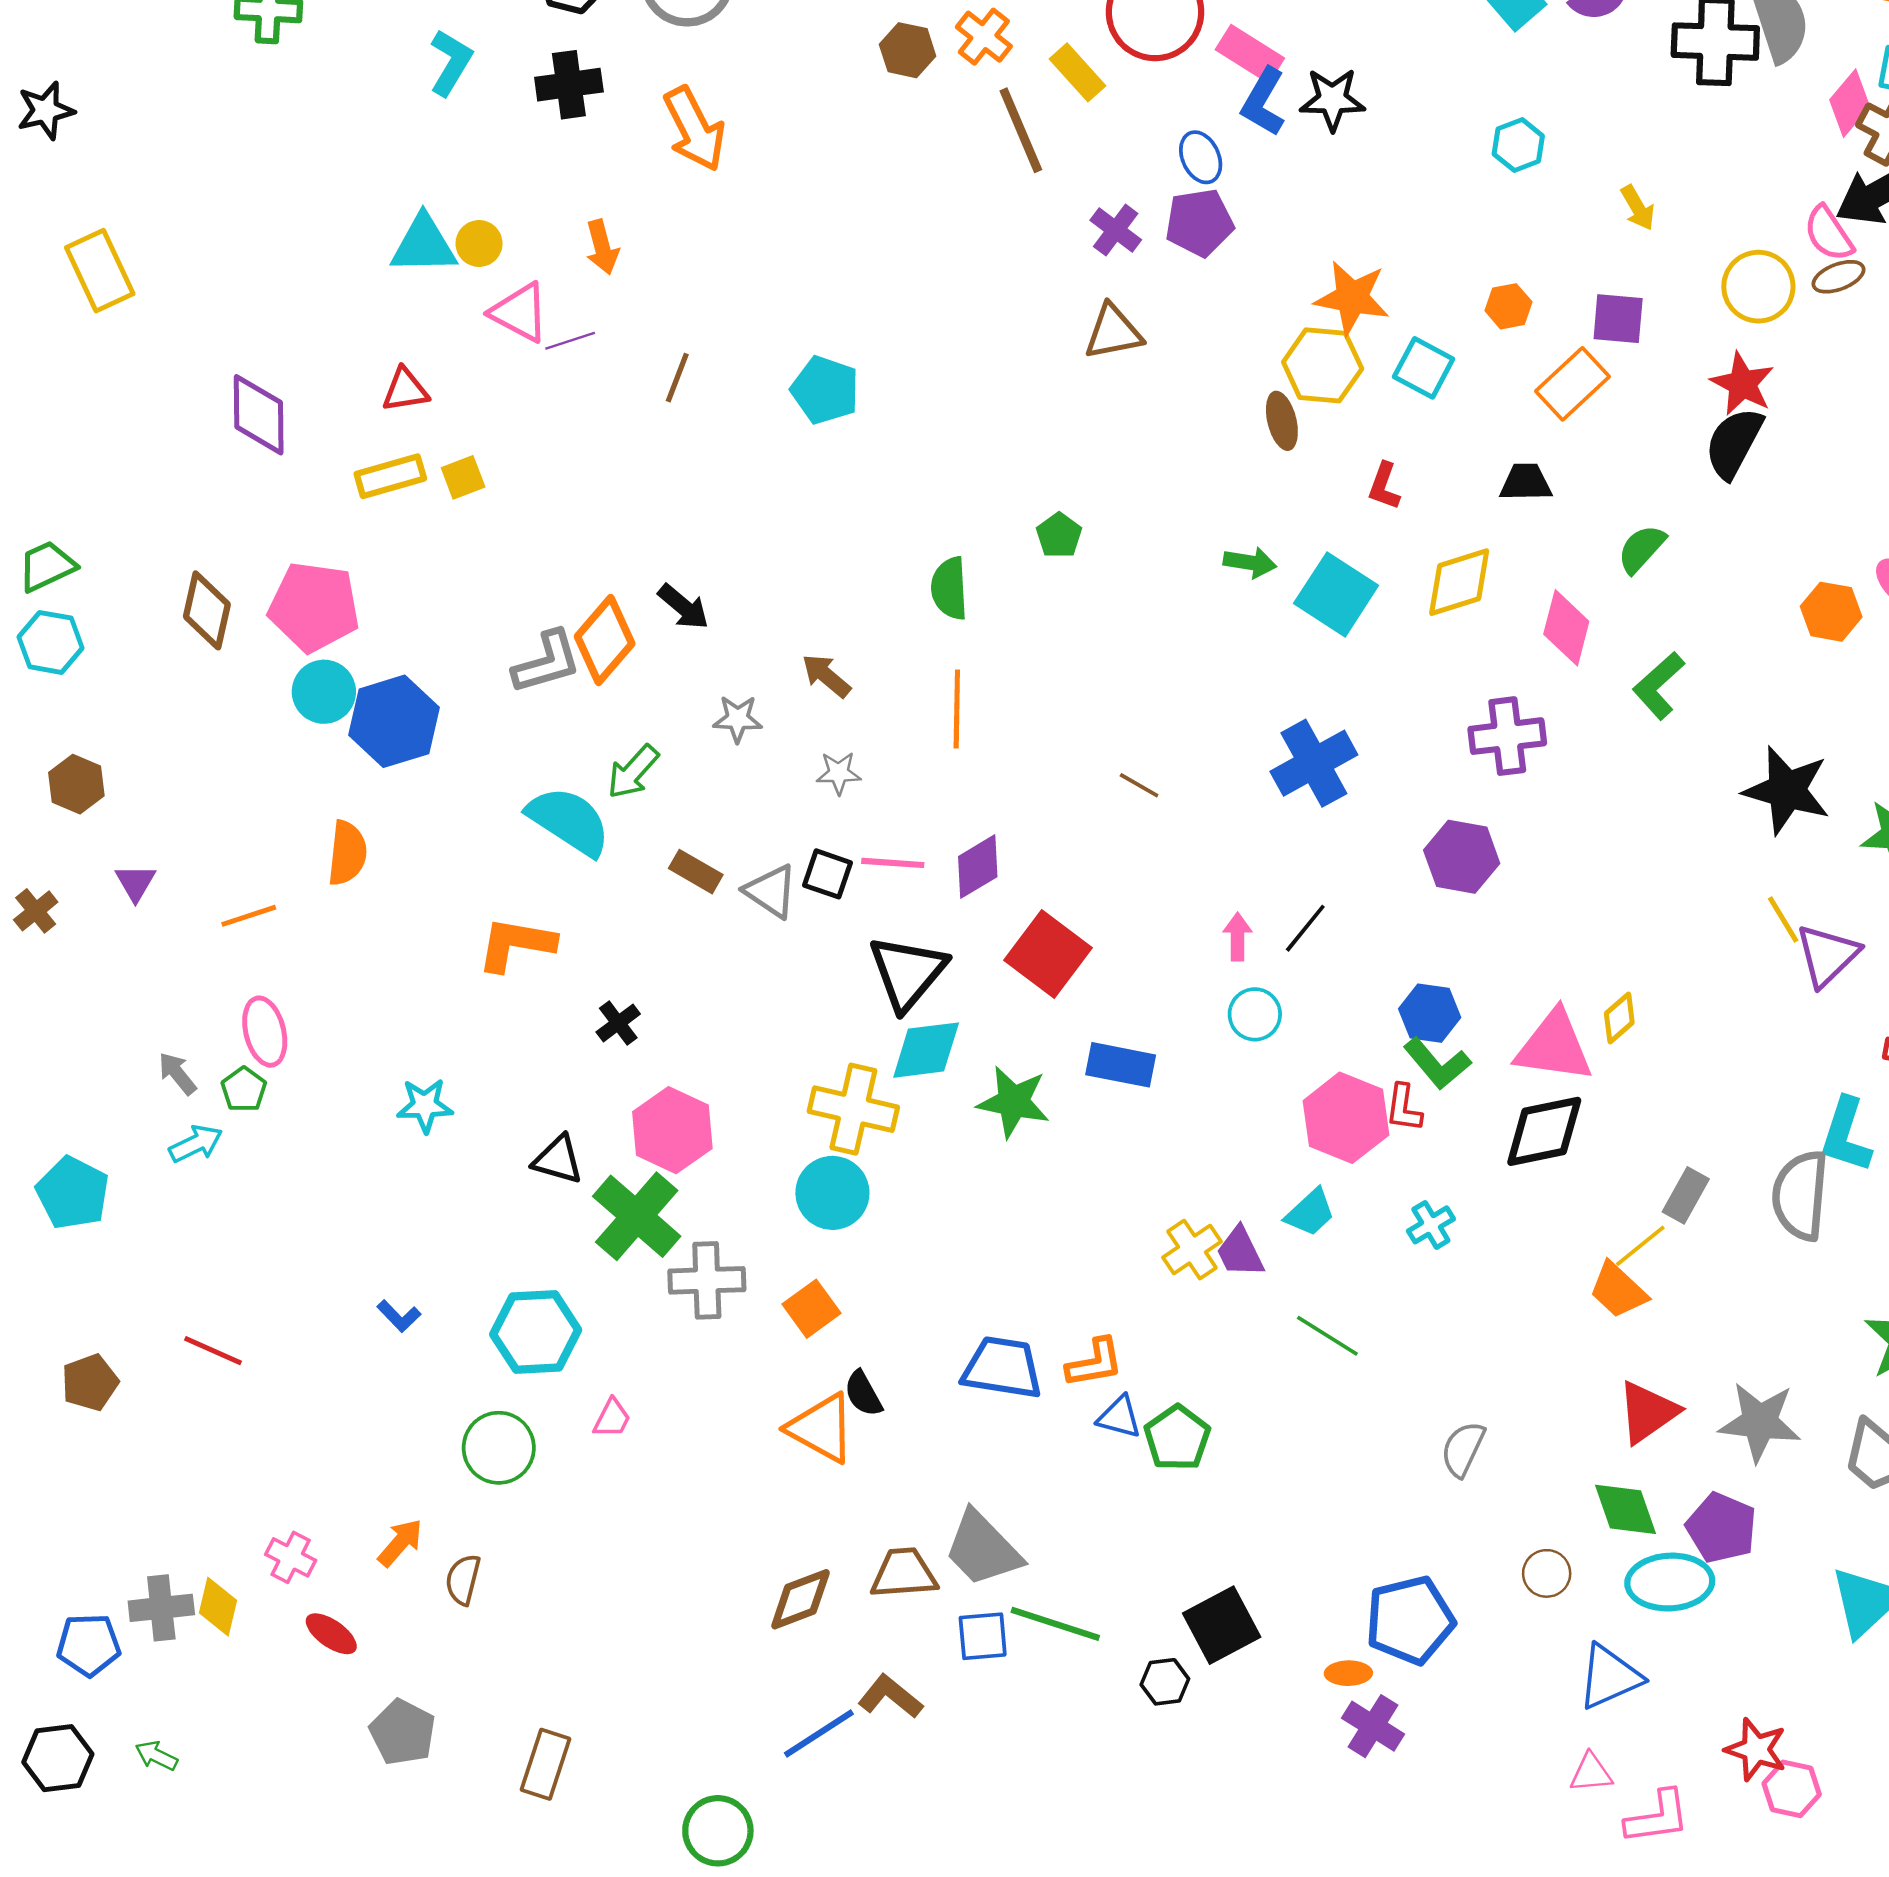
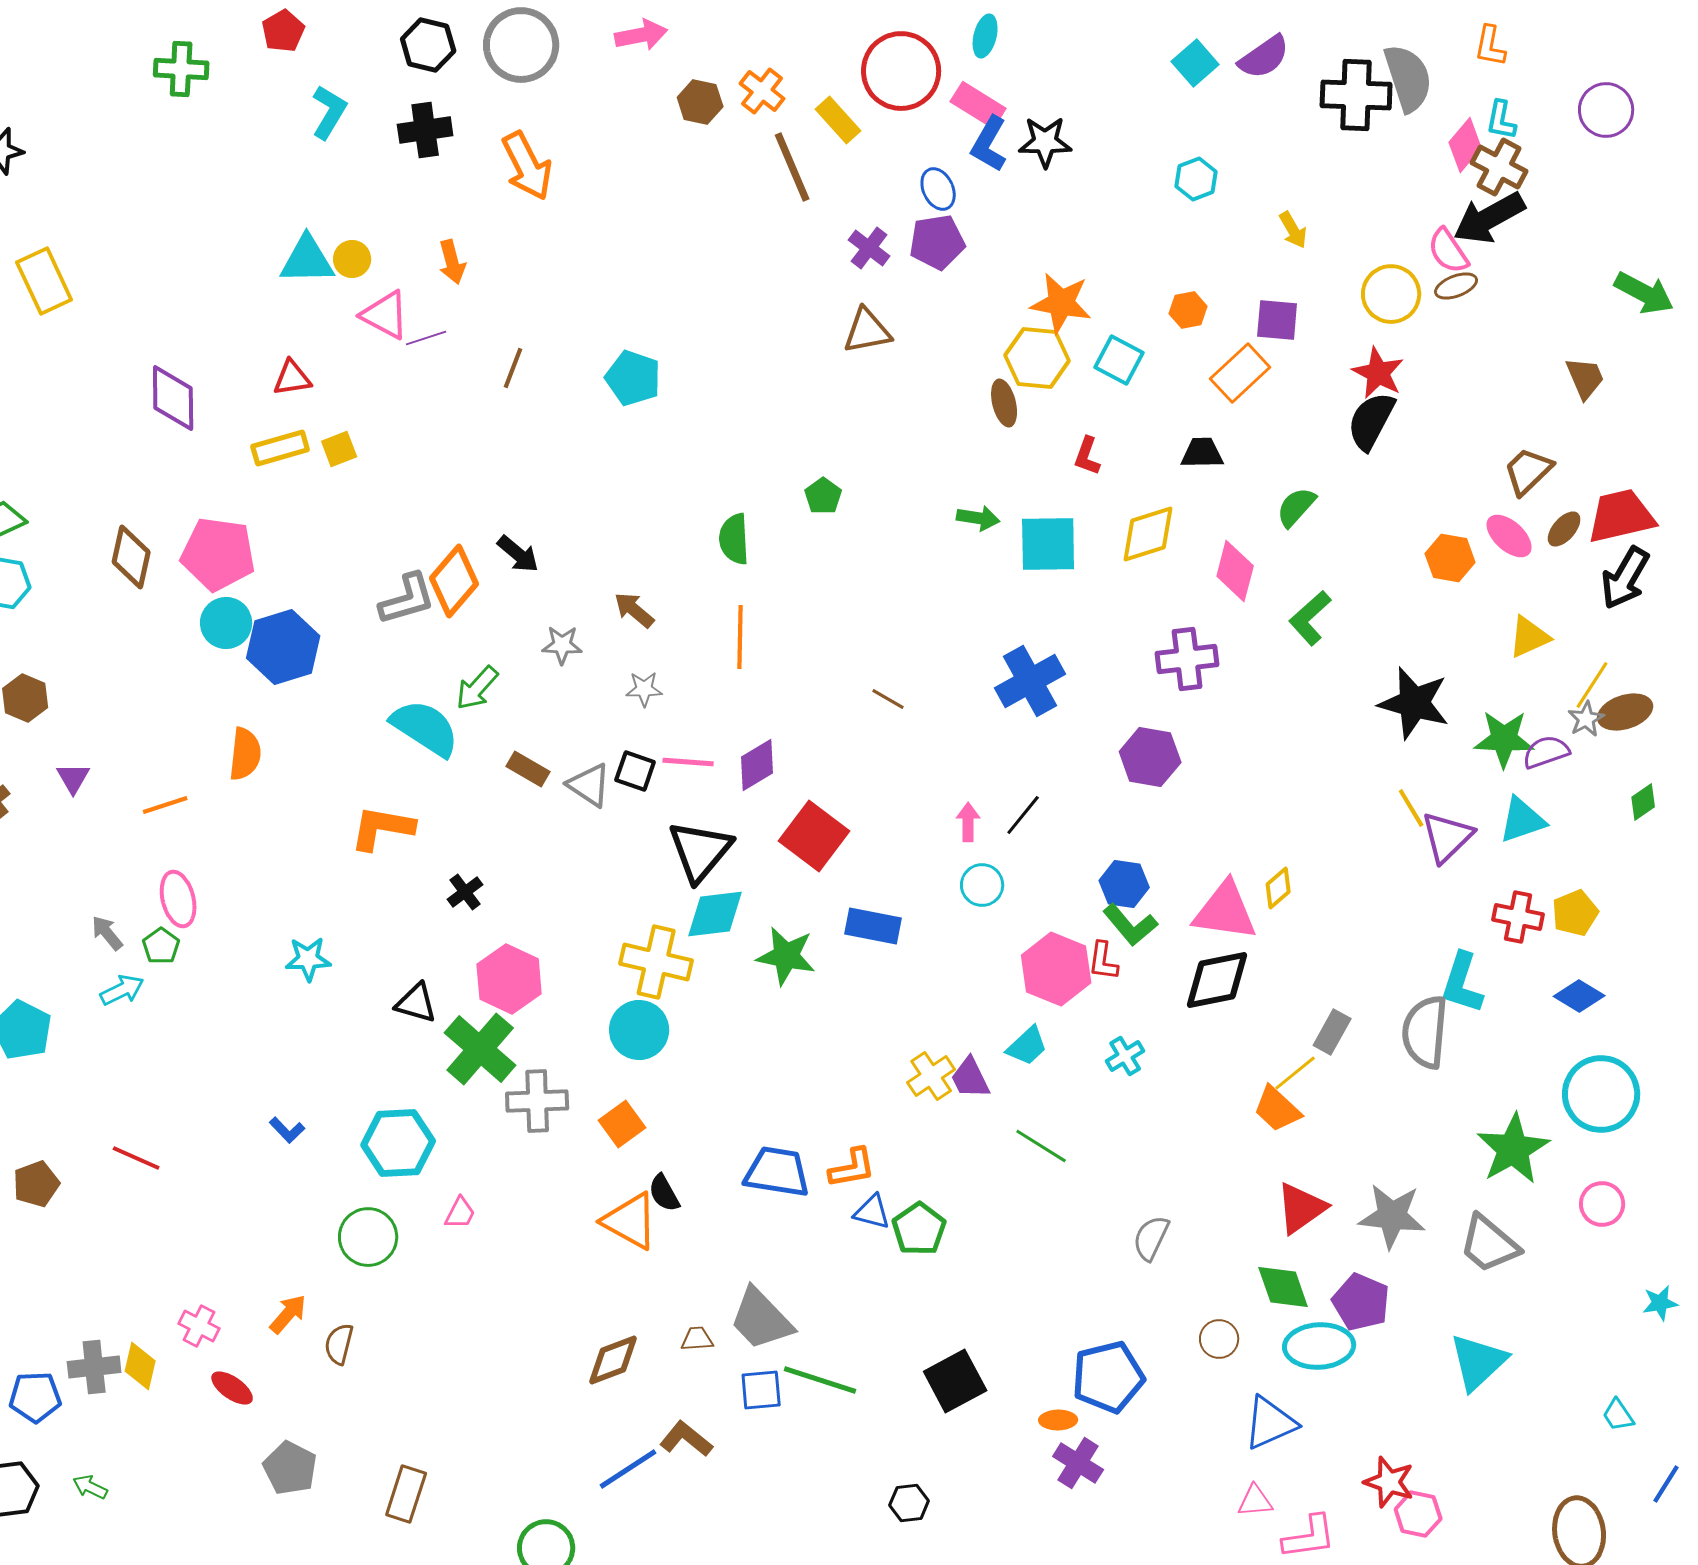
cyan square: (1336, 594) -> (1048, 544), turned -34
brown trapezoid: (904, 1573) -> (697, 1339), size x0.6
black hexagon: (1165, 1682) -> (909, 1503), moved

